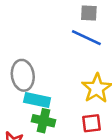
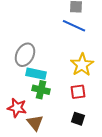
gray ellipse: (23, 75) -> (25, 55), turned 35

